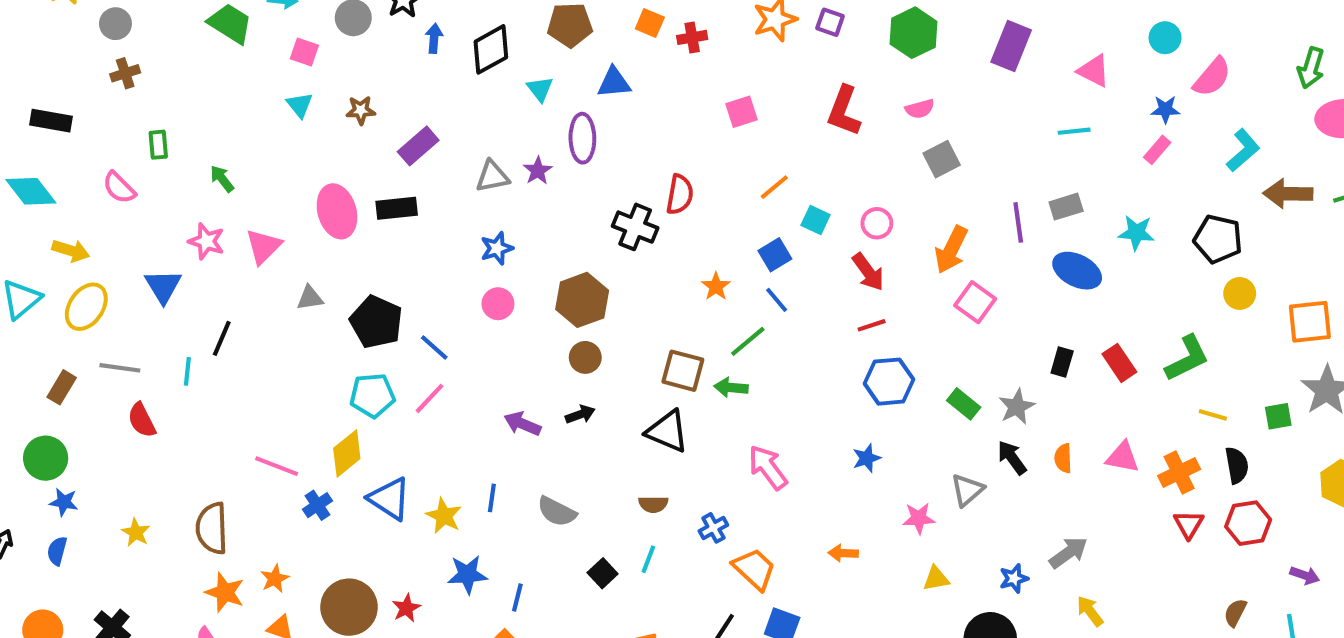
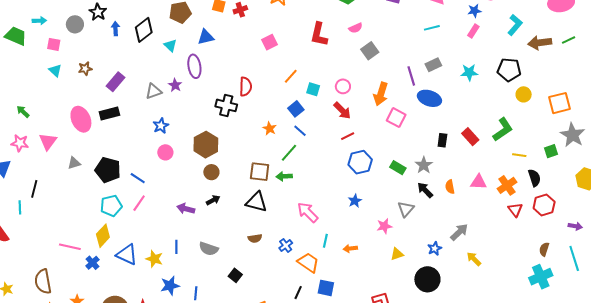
blue ellipse: (1077, 271) -> (429, 98), moved
cyan line: (648, 559) -> (325, 241), moved

